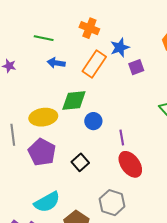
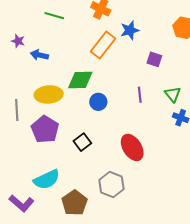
blue arrow: (56, 63) -> (39, 55), moved
purple square: (136, 67) -> (154, 59), moved, turned 35
purple line: (122, 137) -> (140, 95), moved

